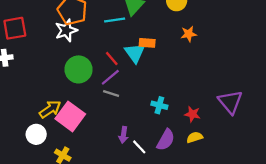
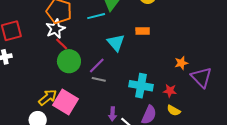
orange star: (189, 34) -> (181, 63), moved
orange rectangle: (147, 43) -> (143, 31), moved
red line: (112, 59) -> (62, 44), moved
cyan cross: (159, 105) -> (141, 86), size x1.6
yellow semicircle: (195, 137) -> (174, 110), turned -128

